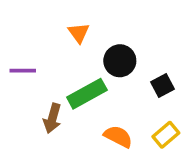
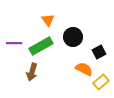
green rectangle: (87, 94) -> (41, 46), moved
orange semicircle: (118, 136) -> (84, 69), moved

